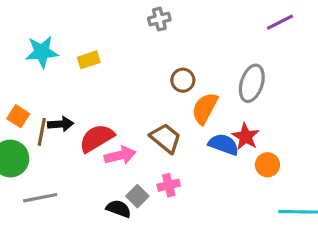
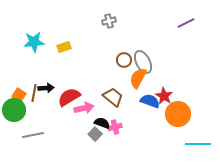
gray ellipse: (252, 83) -> (143, 62), moved, turned -45
orange square: (18, 116) -> (19, 95), moved
orange circle: (267, 165) -> (178, 114), size x1.6
black semicircle: (119, 209) -> (102, 123), moved

